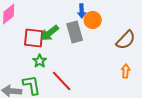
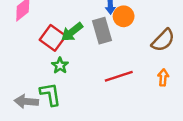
red square: (34, 38) -> (53, 38), turned 30
red line: (62, 81) -> (119, 76), moved, turned -65

